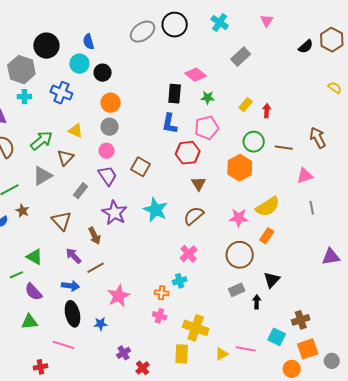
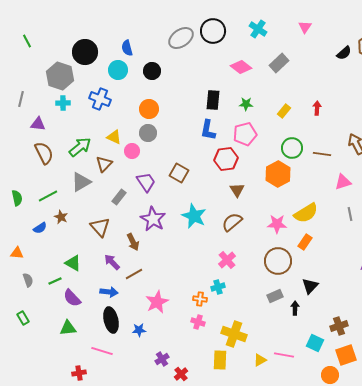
black circle: (103, 73) -> (152, 71), moved
pink diamond: (196, 75) -> (241, 67), moved
red arrow: (267, 111) -> (317, 108), moved
pink circle: (107, 151) -> (132, 151), moved

